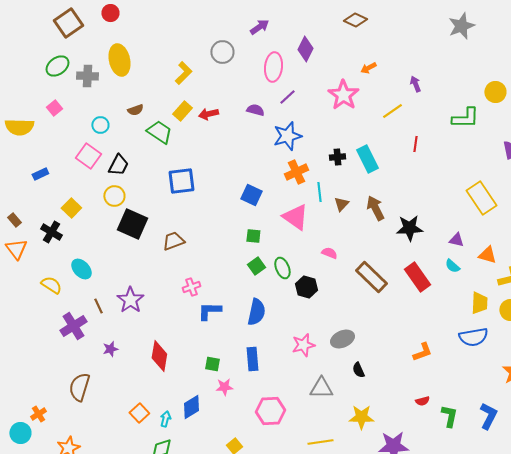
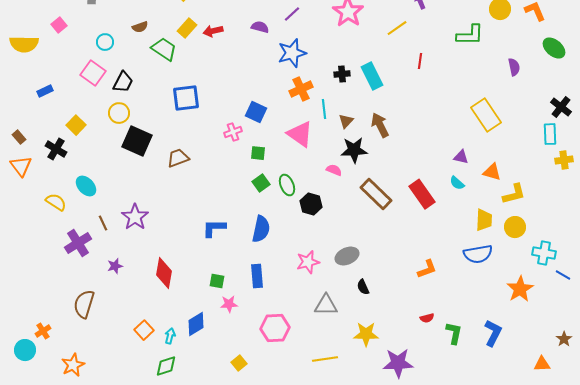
black star: (409, 228) -> (354, 150), moved
pink cross: (191, 287) -> (233, 132), moved

